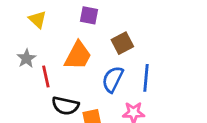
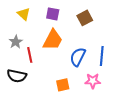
purple square: (89, 15) -> (53, 14), moved
brown square: (122, 43) -> (85, 18), moved
black semicircle: (65, 106) -> (17, 76), moved

